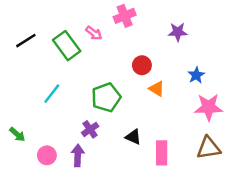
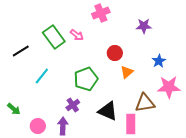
pink arrow: (94, 33) -> (77, 35), moved
black line: (26, 41) -> (21, 51), moved
orange triangle: (157, 89) -> (127, 72), turned 48
black triangle: (133, 137) -> (108, 111), size x1.5
brown triangle: (209, 148) -> (145, 103), moved

